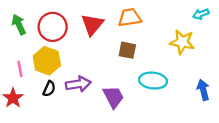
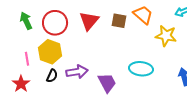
orange trapezoid: (130, 18) -> (143, 15), moved, turned 50
brown square: (127, 50) -> (119, 21), moved

